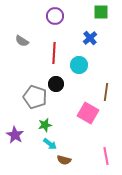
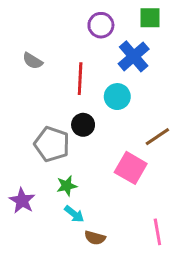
purple circle: (55, 16) -> (101, 25), moved
blue cross: (90, 38) -> (134, 56), size x1.5
brown line: (106, 92) -> (157, 137), turned 48

